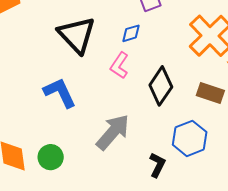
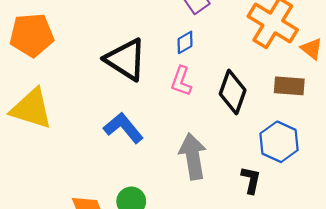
gray arrow: (113, 132) -> (193, 156), turned -36

